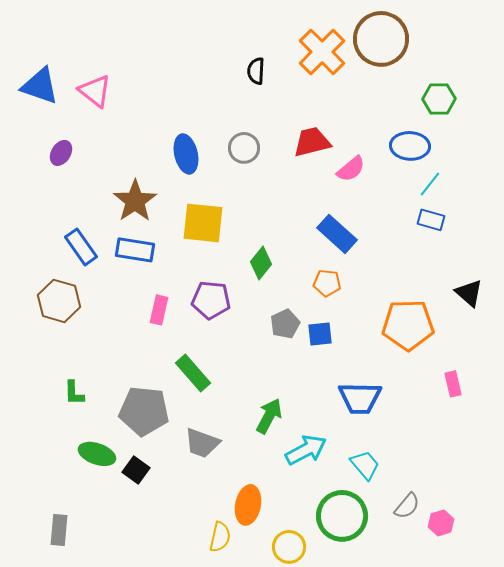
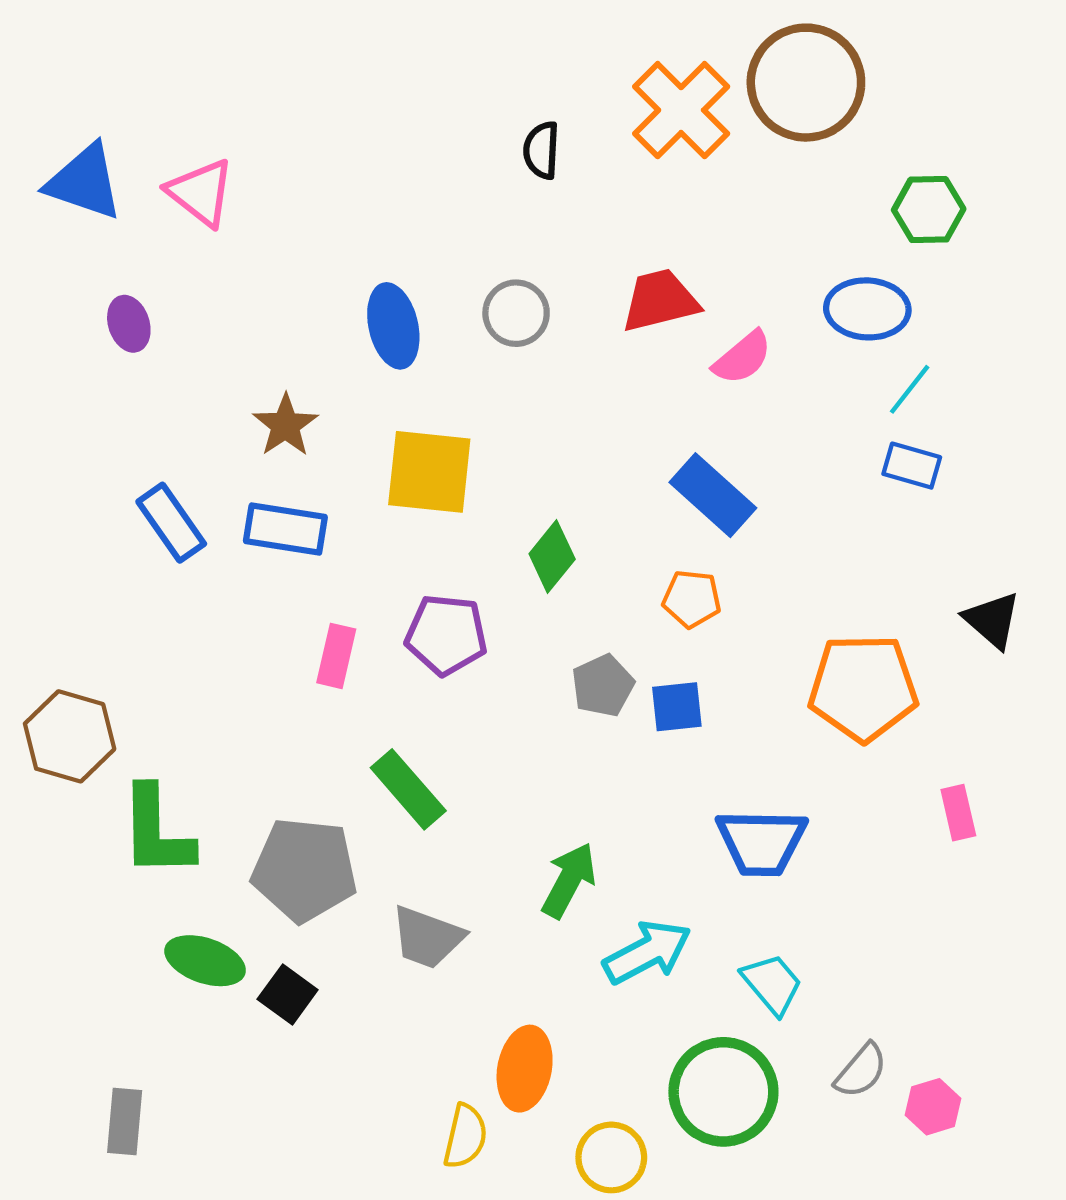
purple ellipse: (61, 153) -> (129, 324), turned -50
brown star: (135, 201) -> (285, 425), size x0.7
brown hexagon: (59, 301) -> (70, 736), moved
green L-shape: (74, 393) -> (156, 832), size x1.8

